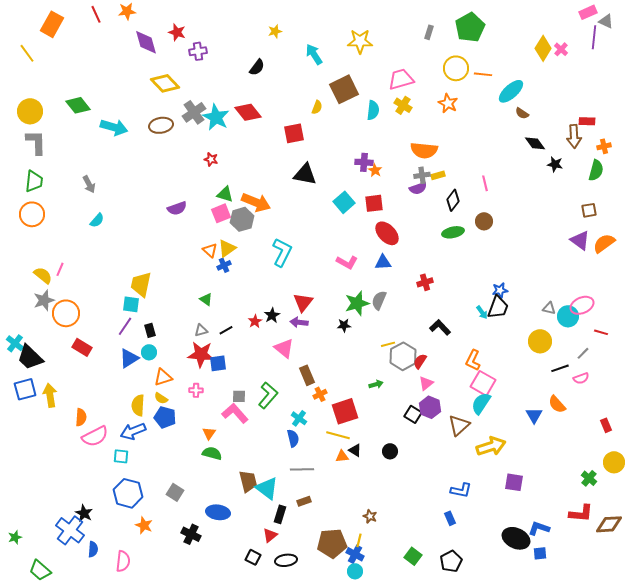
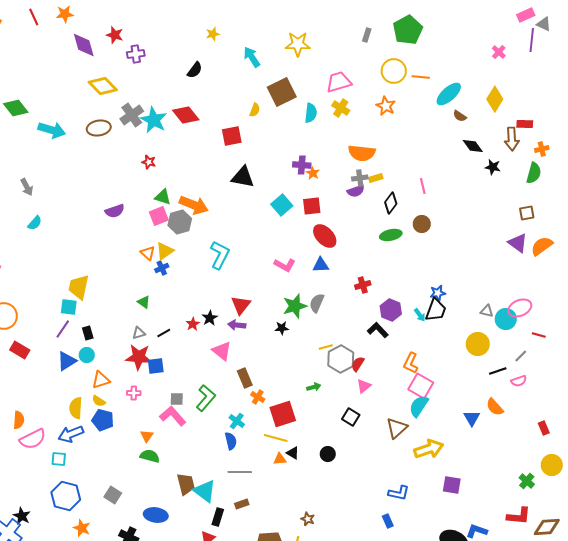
yellow diamond: (543, 48) -> (495, 99), moved
orange cross: (320, 394) -> (258, 397), turned -32
purple hexagon: (430, 407) -> (391, 310), moved

